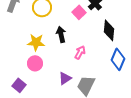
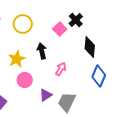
yellow star: (36, 42) -> (17, 59), turned -30
pink circle: (35, 63) -> (25, 80), moved

